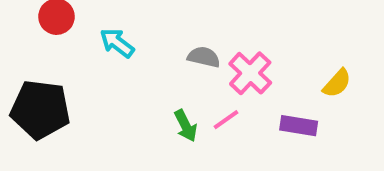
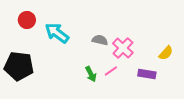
cyan arrow: (117, 43) -> (57, 33), size x1.4

